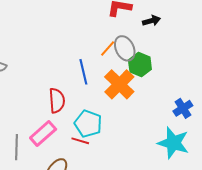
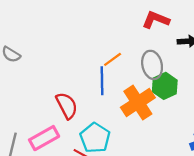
orange line: (108, 49) -> (113, 59), moved
red semicircle: (57, 101) -> (67, 106), turned -35

